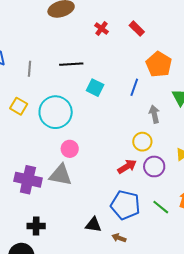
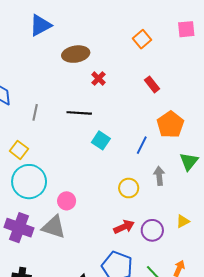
red cross: (102, 29) -> (99, 78), moved
cyan circle: (56, 112) -> (29, 182), moved
yellow circle: (142, 142) -> (129, 188), moved

